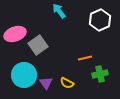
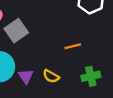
green cross: (100, 74) -> (91, 76), moved

